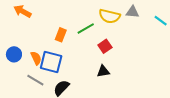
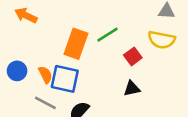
yellow semicircle: (110, 16) -> (162, 40), moved
orange rectangle: (61, 35) -> (76, 44), size x1.6

